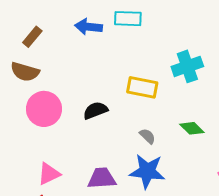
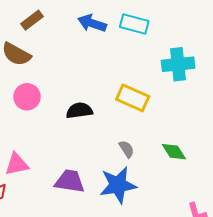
cyan cross: (187, 66) -> (178, 64), moved
pink circle: (44, 109) -> (27, 97), size x0.7
blue star: (147, 171) -> (118, 185), turned -30

